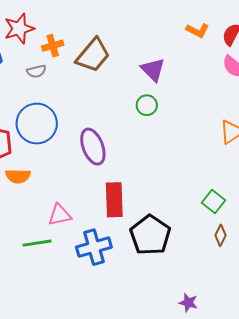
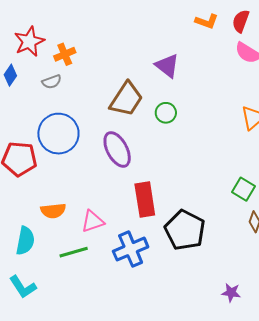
brown trapezoid: (93, 55) -> (126, 99), moved
green circle: (147, 105) -> (166, 113), moved
orange semicircle: (18, 176) -> (53, 211), moved

